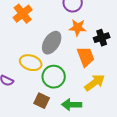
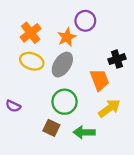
orange star: (78, 28) -> (67, 37), moved, turned -30
yellow ellipse: (31, 63) -> (32, 61), moved

